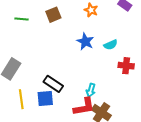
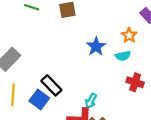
orange star: (91, 10) -> (129, 35), moved
blue square: (45, 99) -> (39, 99), turned 30

